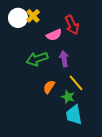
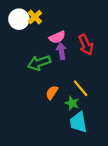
red arrow: (72, 25) -> (86, 45), moved
purple arrow: (64, 59) -> (61, 51), moved

